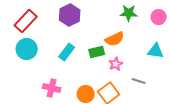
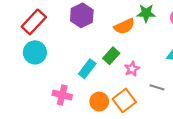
orange semicircle: (115, 39) -> (124, 26), moved
cyan rectangle: (67, 52) -> (87, 69), moved
green rectangle: (97, 52) -> (111, 56), turned -35

